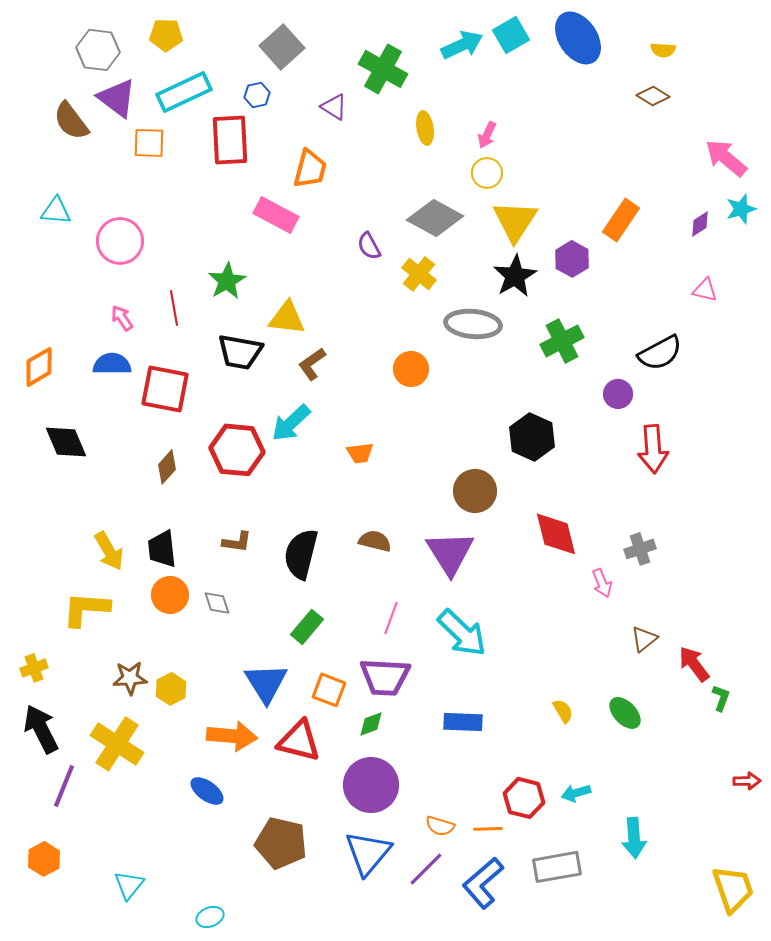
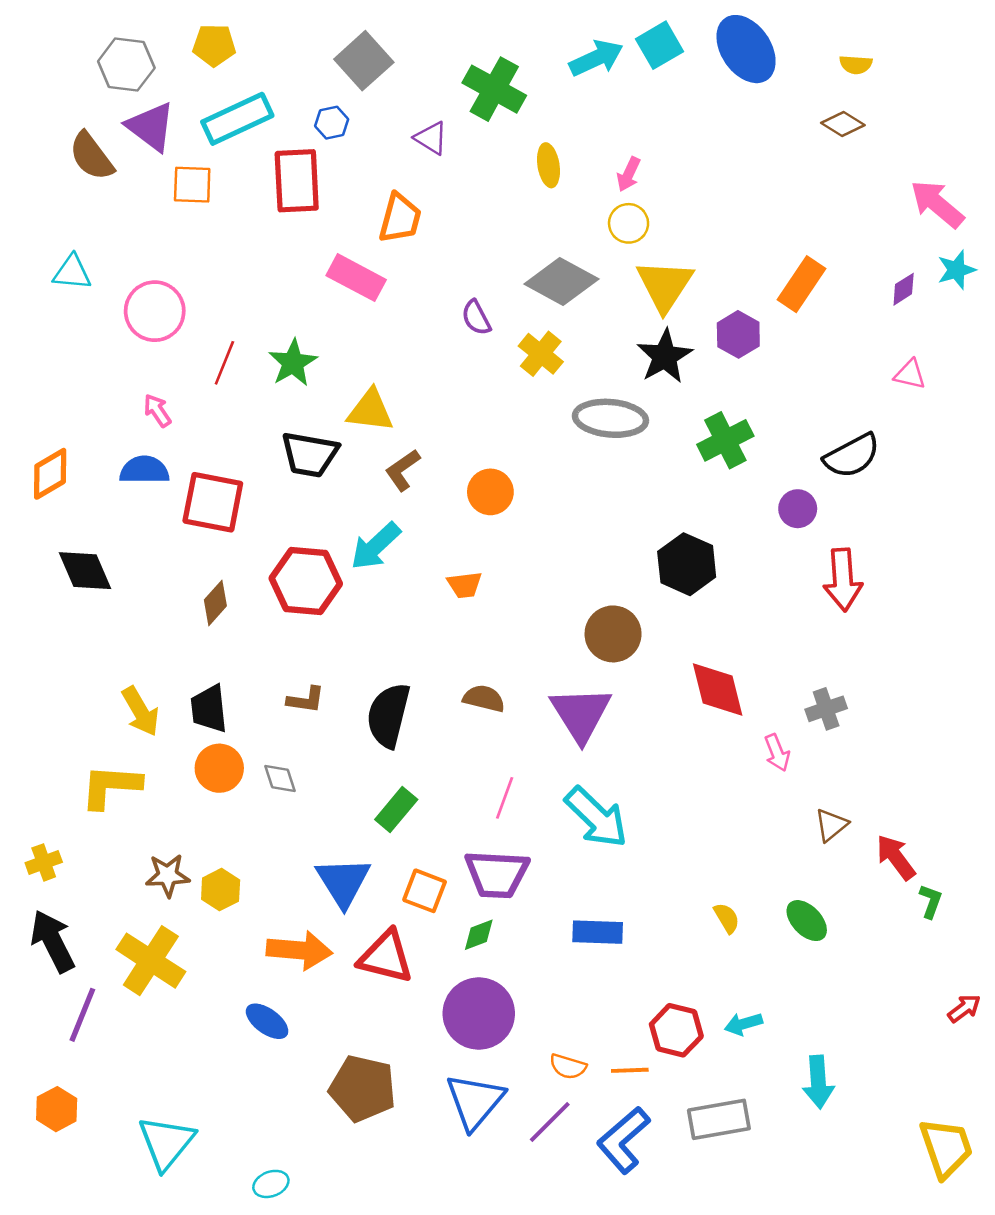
red line: (174, 308) -> (224, 363), moved, turned 32
orange circle: (411, 369) -> (490, 492), moved
red arrow: (747, 781) -> (964, 1008), turned -36
cyan triangle: (129, 885) -> (166, 1143), size x1.5

